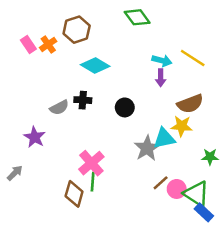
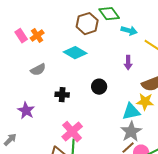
brown hexagon: (77, 30) -> (87, 24), moved
cyan arrow: (162, 61) -> (129, 31), moved
black cross: (83, 100) -> (62, 95), moved
gray semicircle: (59, 107) -> (38, 70), moved
gray star: (147, 148) -> (131, 132), moved

